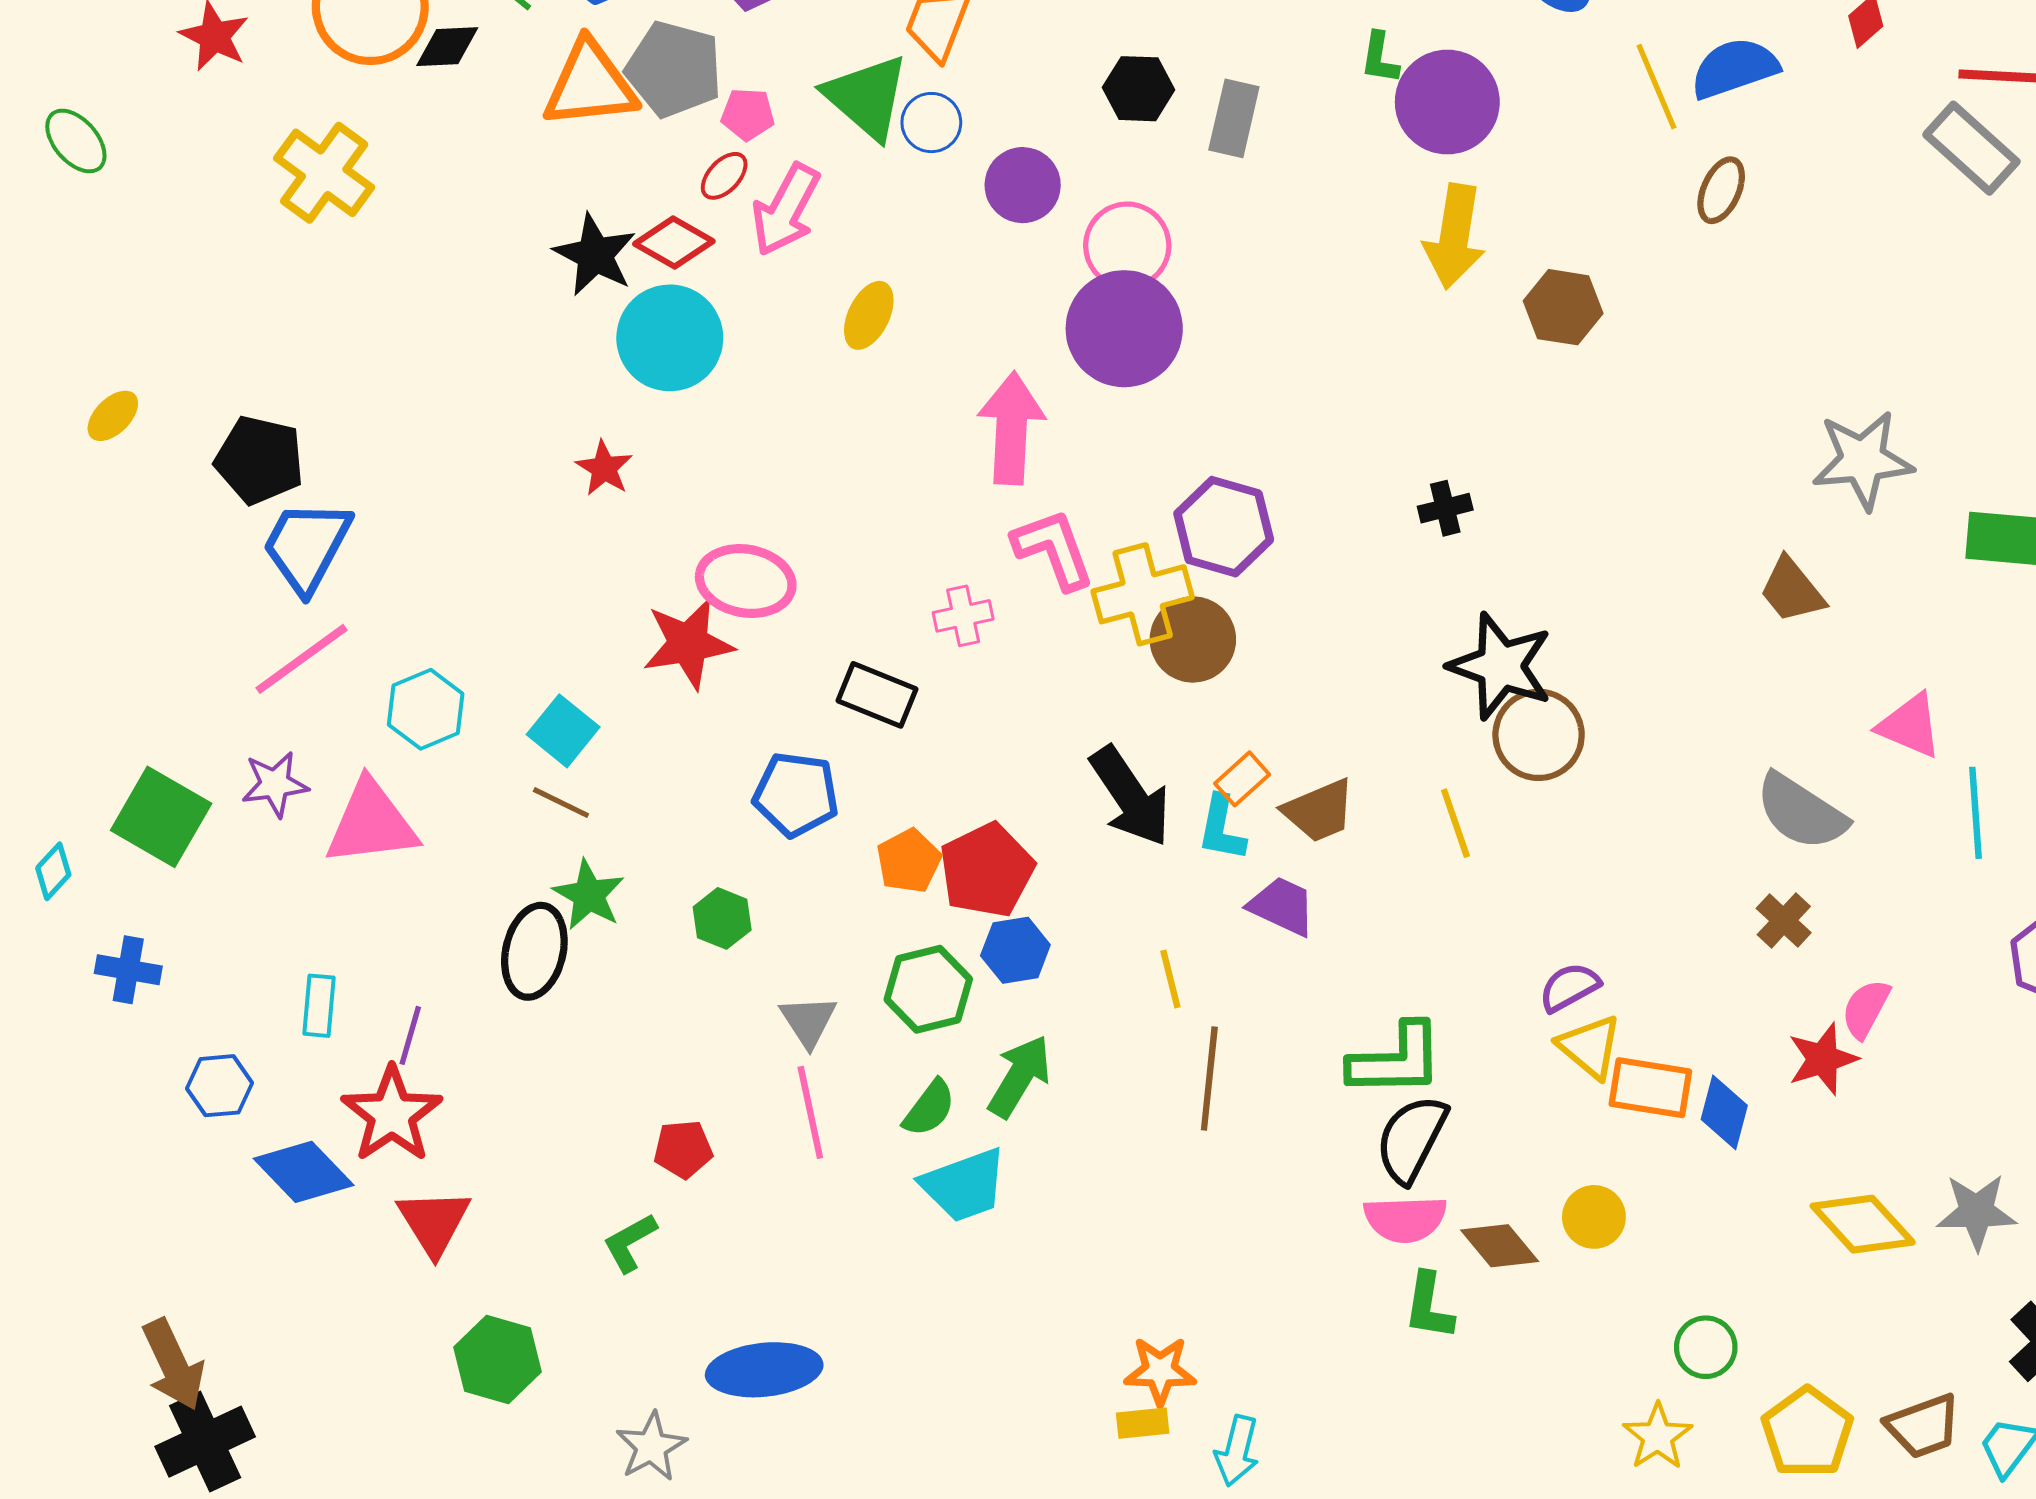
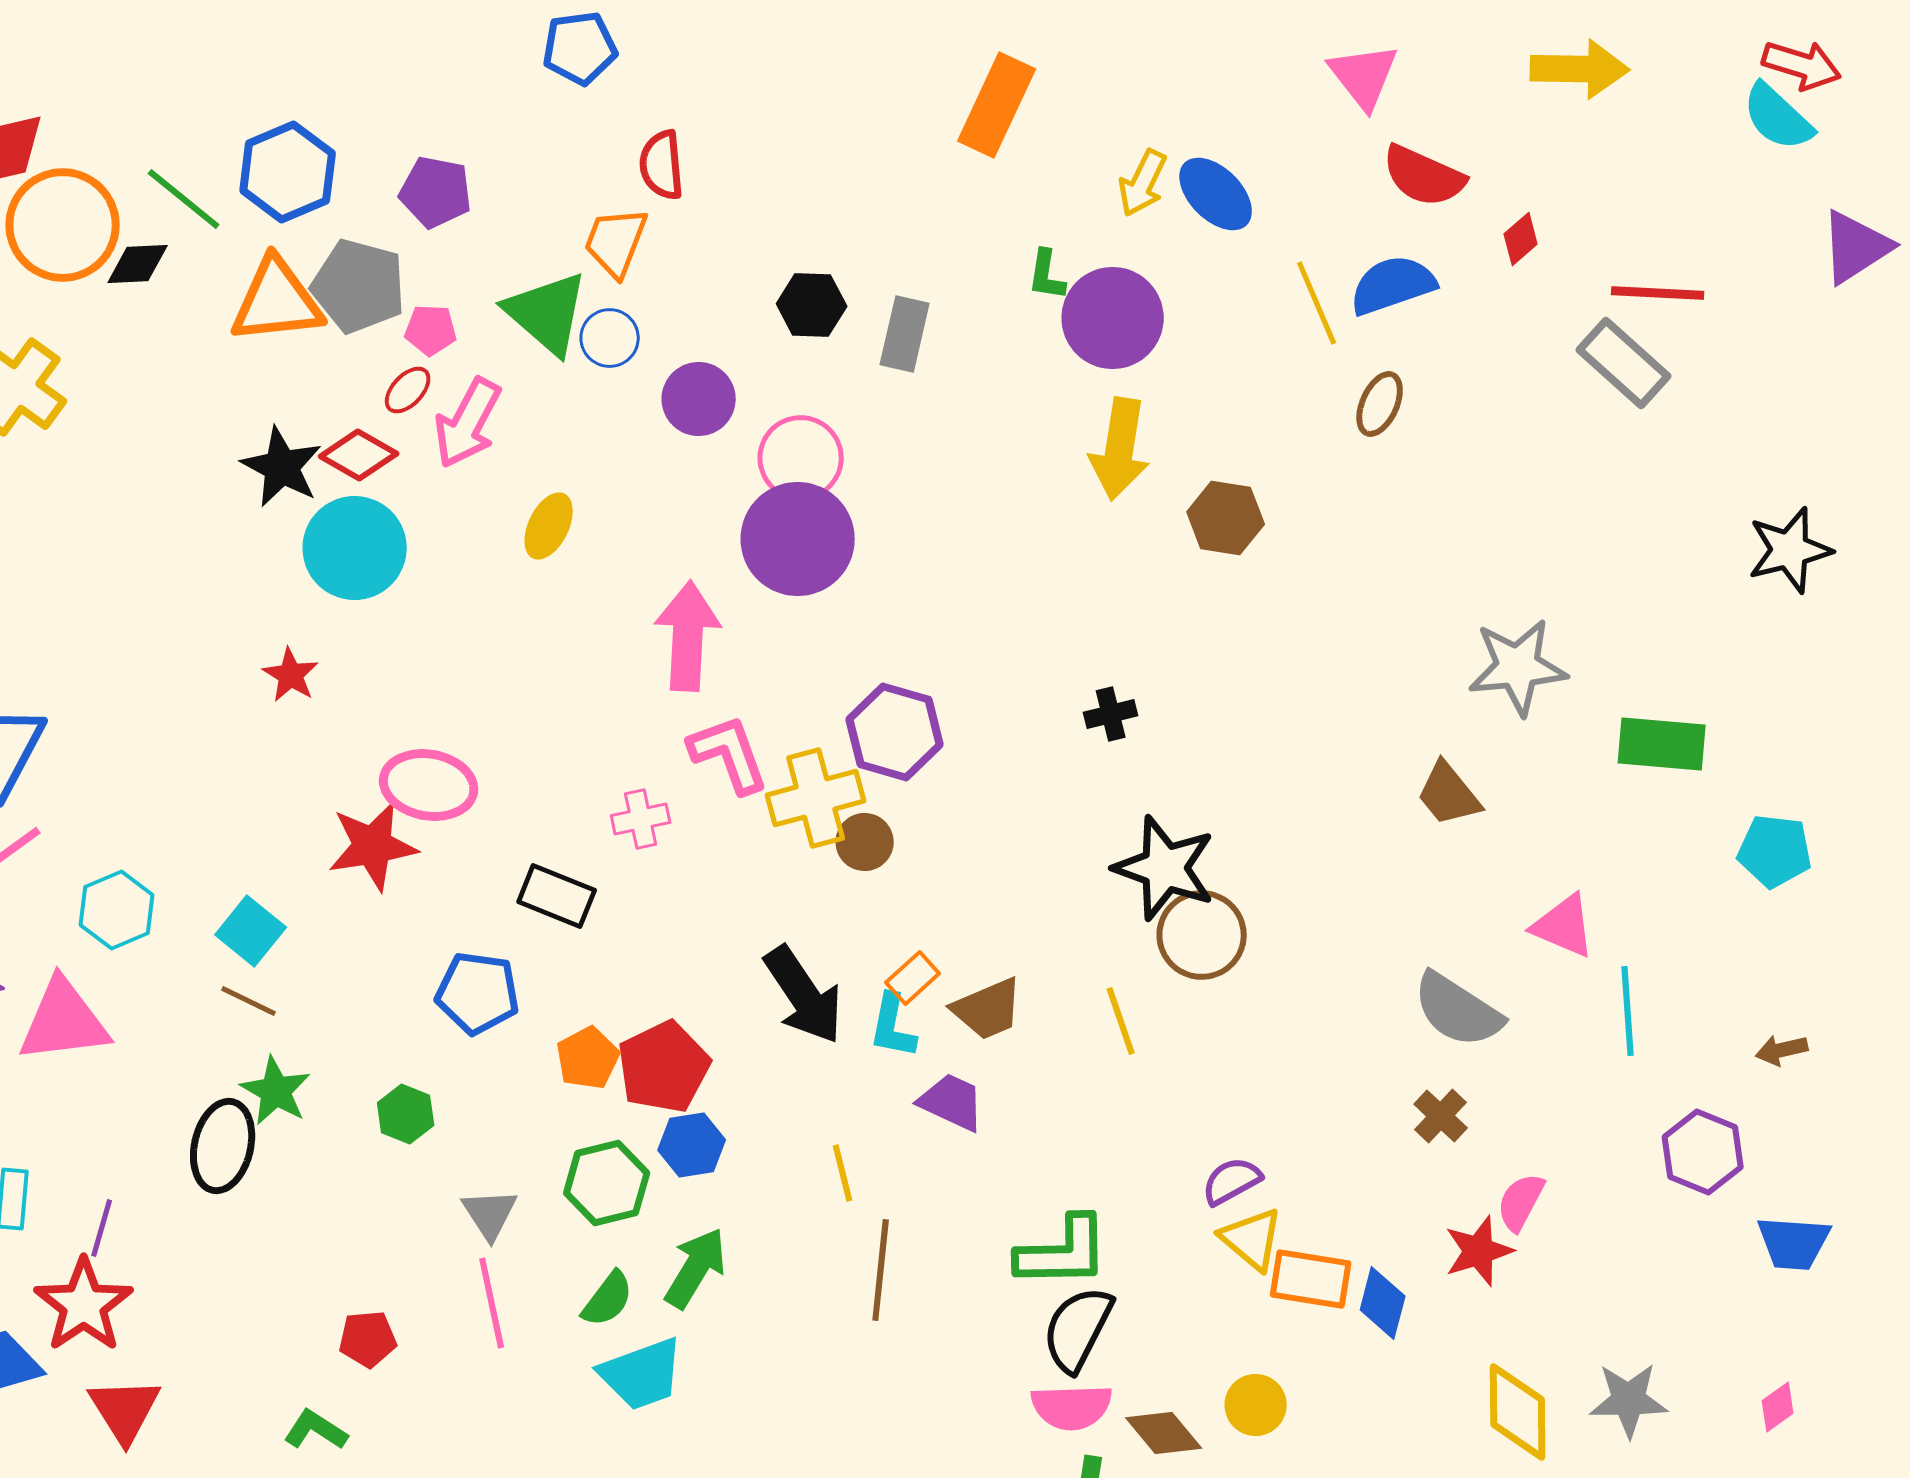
brown circle: (1193, 639) -> (865, 842), size x0.7
yellow diamond: (1863, 1224) -> (1518, 1412), turned 42
green L-shape: (630, 1243) -> (316, 1430), turned 62

